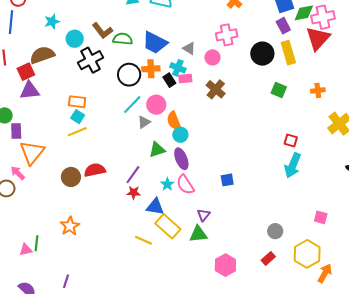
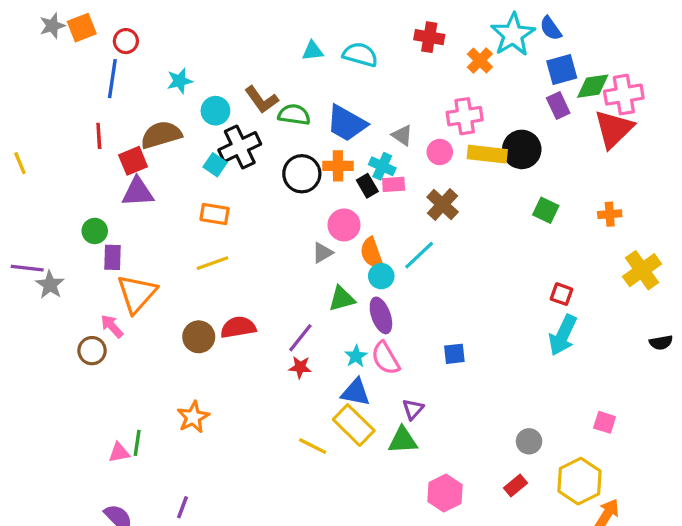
yellow rectangle: (288, 53) -> (487, 154), moved, turned -70
cyan line: (132, 105) -> (419, 255), moved
cyan square: (78, 117) -> (215, 165), moved
blue triangle: (155, 207) -> (356, 392), moved

